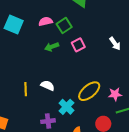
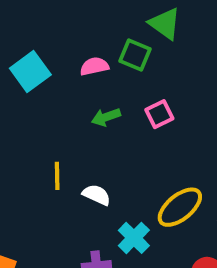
cyan square: (14, 25) -> (30, 72), turned 30
green square: (64, 25) -> (135, 55), moved, turned -35
yellow line: (26, 89) -> (57, 176), moved

